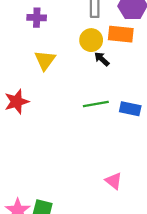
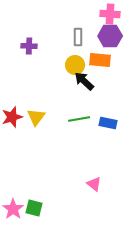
black arrow: (102, 59) -> (84, 81), size x1.5
yellow triangle: (45, 60) -> (36, 117), moved

